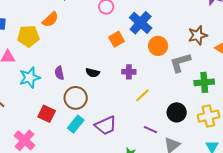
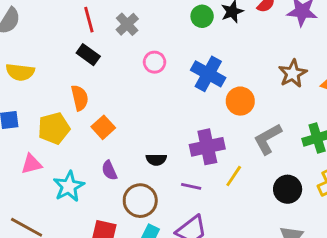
orange semicircle: (50, 20) -> (80, 98), turned -48
orange square: (117, 39) -> (103, 127), moved
gray L-shape: (180, 63) -> (268, 139), moved
purple cross: (129, 72) -> (207, 147), size x1.6
purple line: (151, 130) -> (191, 186), moved

